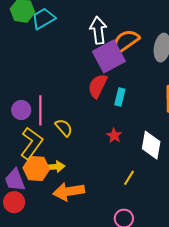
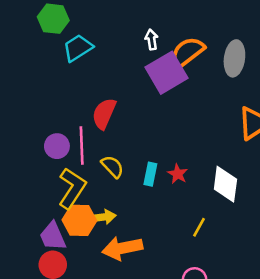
cyan trapezoid: (43, 18) -> (78, 48), moved
white arrow: (98, 30) -> (151, 40), size x0.6
red semicircle: (98, 86) -> (104, 114), moved
cyan rectangle: (120, 97) -> (150, 174), moved

